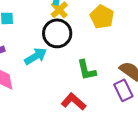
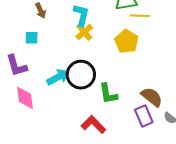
black circle: (57, 33) -> (81, 75), moved

